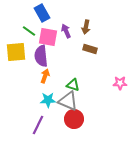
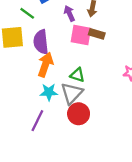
pink square: (48, 37) -> (81, 35), moved
orange arrow: (45, 76) -> (45, 65), size x1.5
gray triangle: (68, 101) -> (72, 93), turned 50

